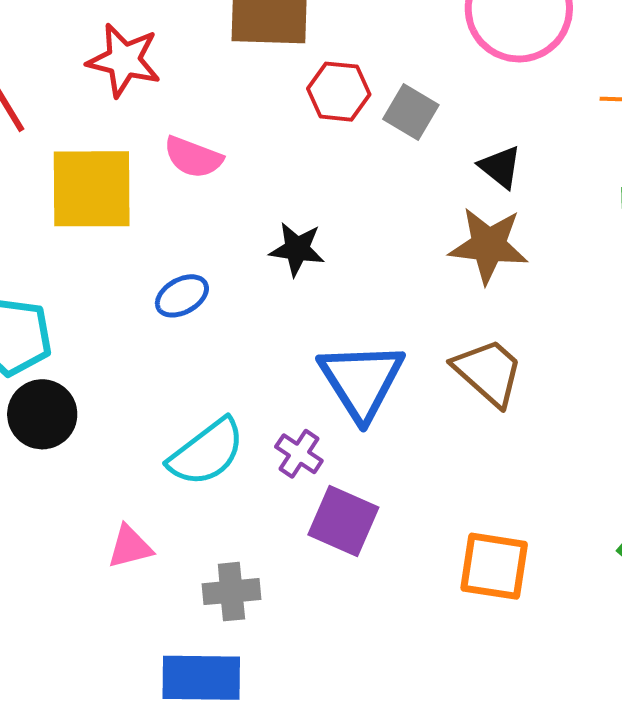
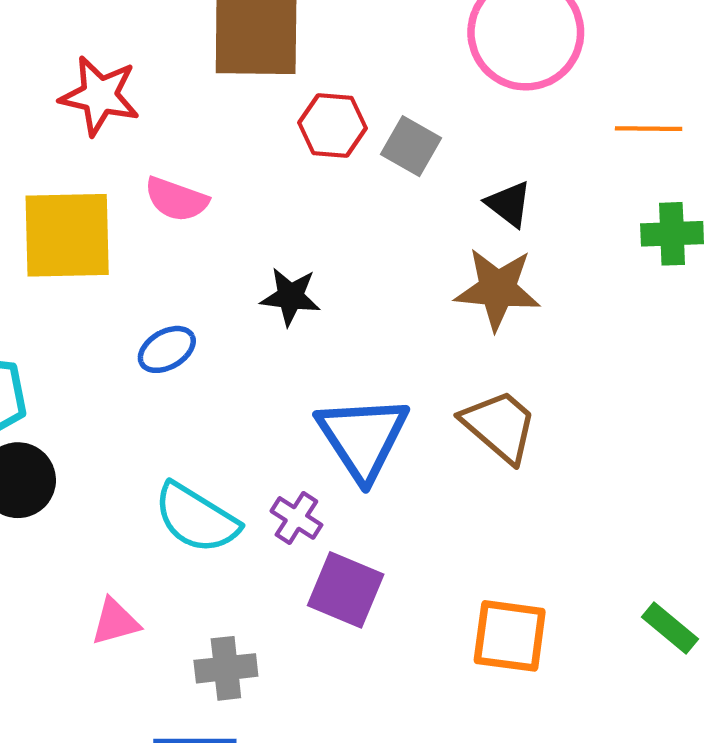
cyan semicircle: (206, 452) -> (196, 518), turned 70

